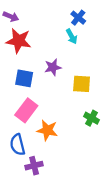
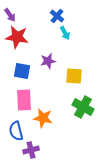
purple arrow: (11, 16) -> (10, 15), turned 32
blue cross: (78, 18) -> (57, 16), moved
pink rectangle: (26, 110) -> (24, 100), turned -40
green cross: (92, 118) -> (83, 107), size x1.5

